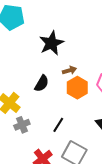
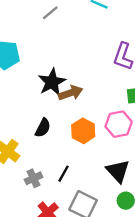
brown arrow: (69, 70) -> (71, 93), moved, size x1.5
gray cross: (22, 125) -> (33, 178), moved

